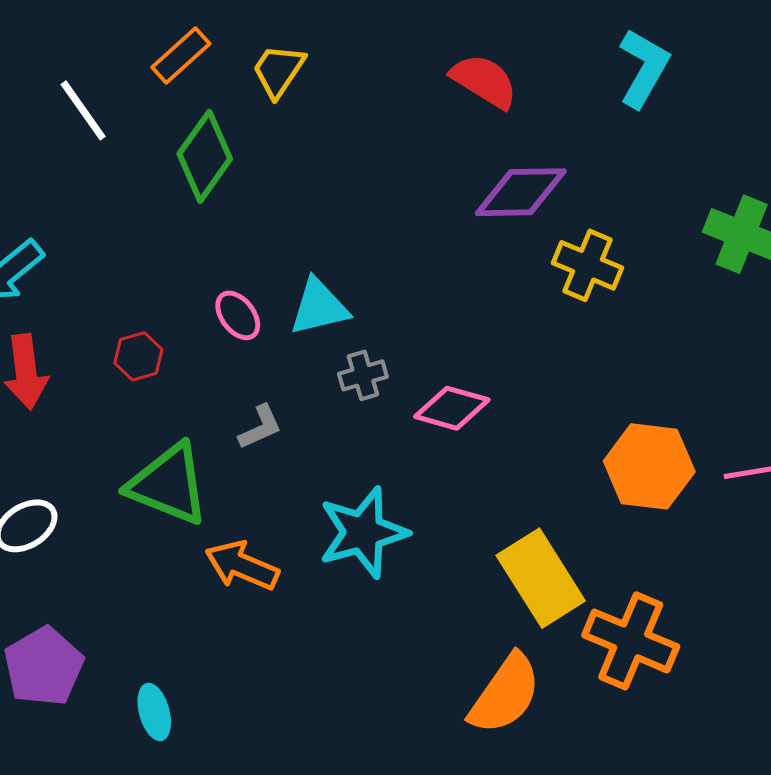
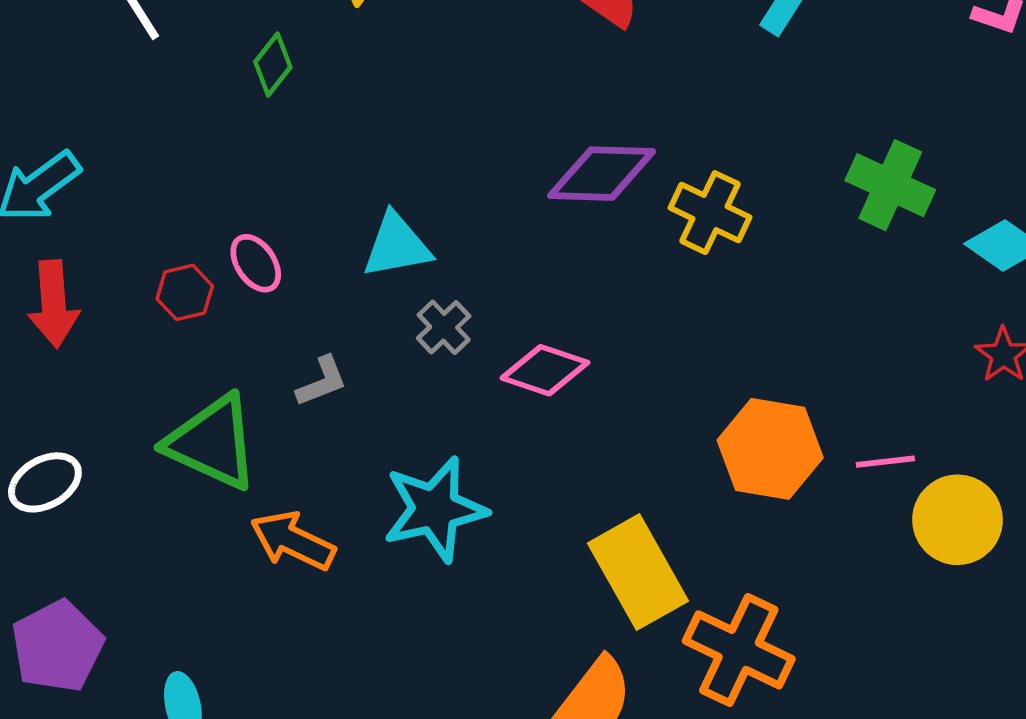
green diamond: (205, 156) -> (273, 65), size x0.6
purple diamond: (521, 192) -> (601, 174), moved
pink ellipse: (238, 315) -> (256, 263), moved
gray cross: (363, 375) -> (444, 327), turned -30

